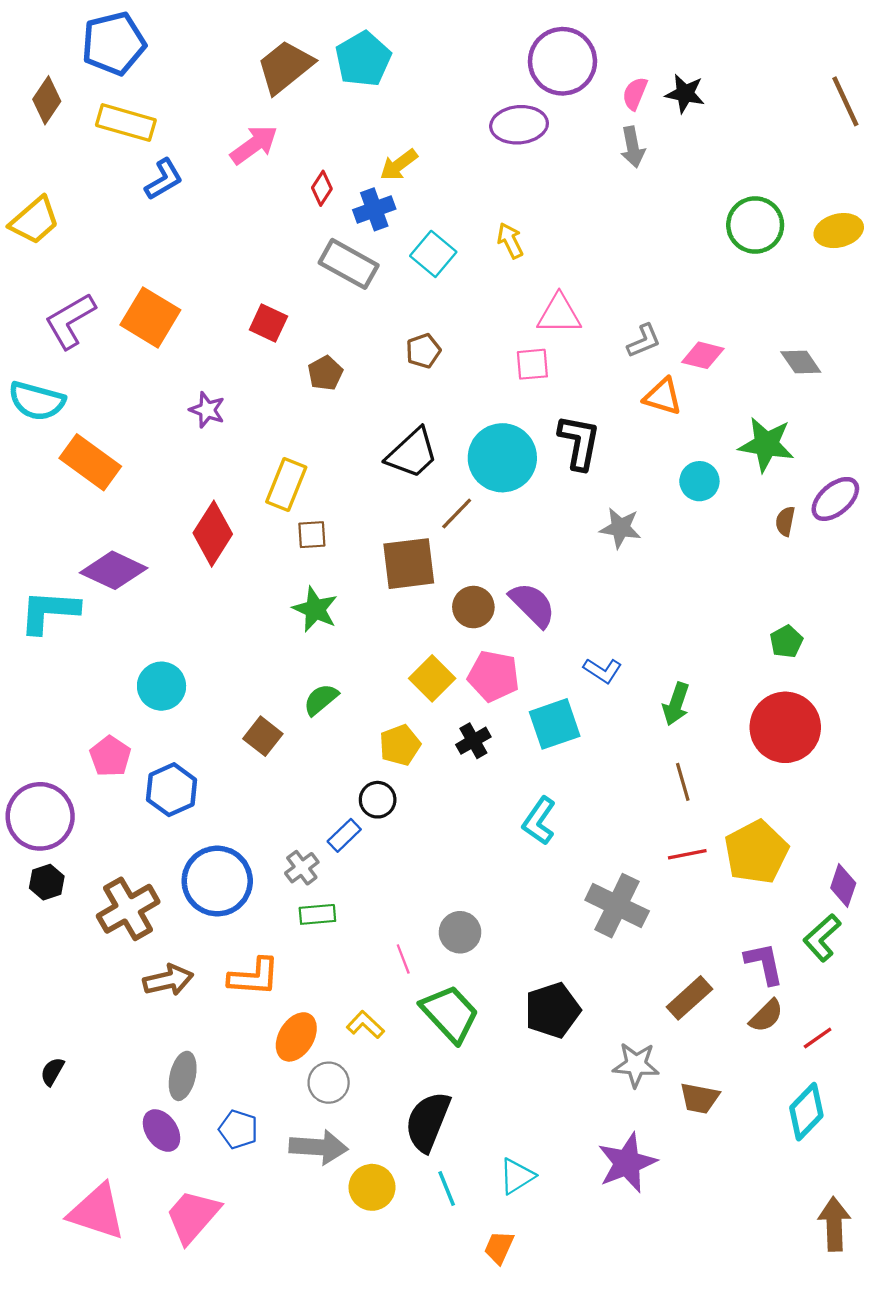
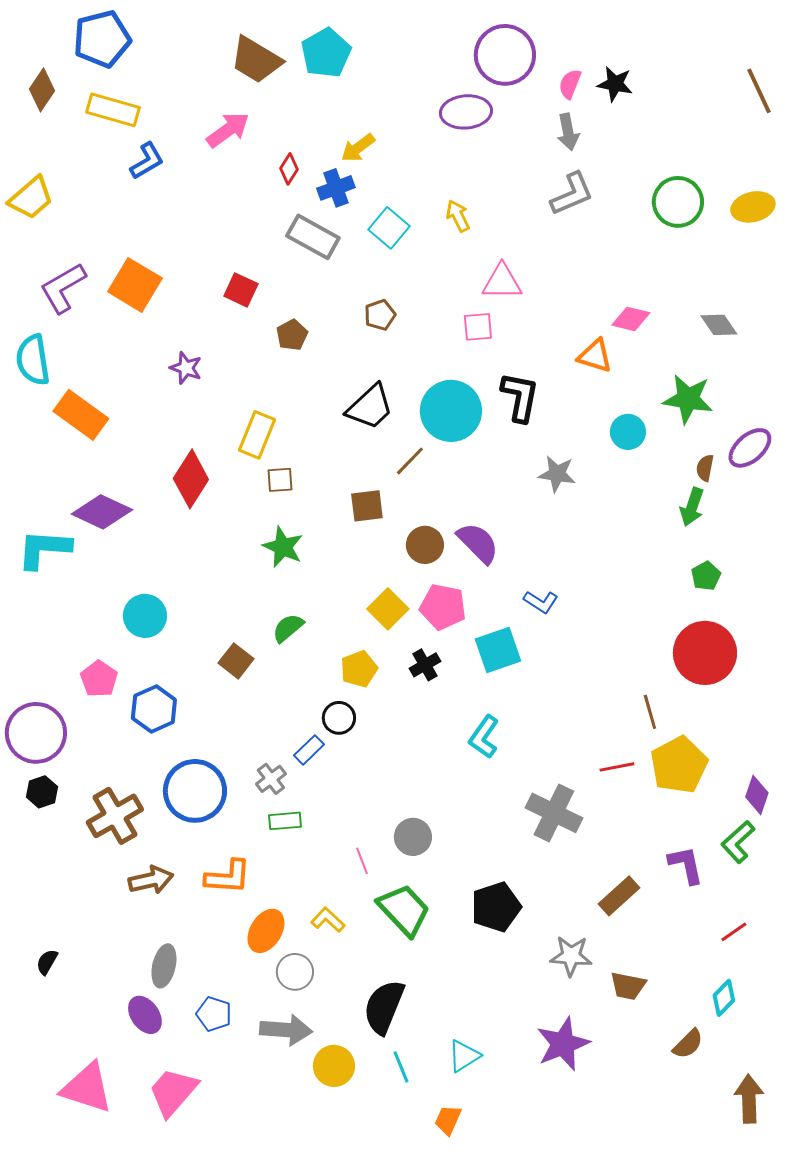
brown trapezoid: (285, 67) -> (256, 60), turned -110
gray L-shape: (644, 341) -> (572, 194), moved, size x1.4
cyan semicircle: (37, 401) -> (33, 360), turned 66
brown square: (409, 564) -> (367, 506), size x0.7
green arrow: (676, 704) -> (692, 507), moved
brown line: (683, 782) -> (650, 712), moved
brown semicircle: (766, 1016) -> (688, 1044), moved
cyan diamond: (806, 1112) -> (724, 998), size x0.7

